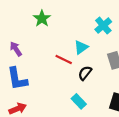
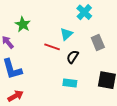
green star: (42, 18) -> (23, 24), moved
cyan rectangle: (79, 101) -> (70, 83), turned -32

